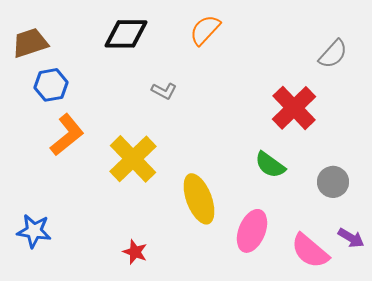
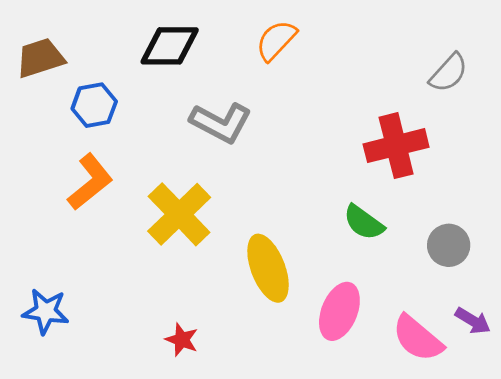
blue hexagon: (51, 85) -> (94, 105), moved
gray L-shape: (164, 91) -> (221, 123), size x1.8
red cross: (294, 108) -> (396, 146), turned 30

